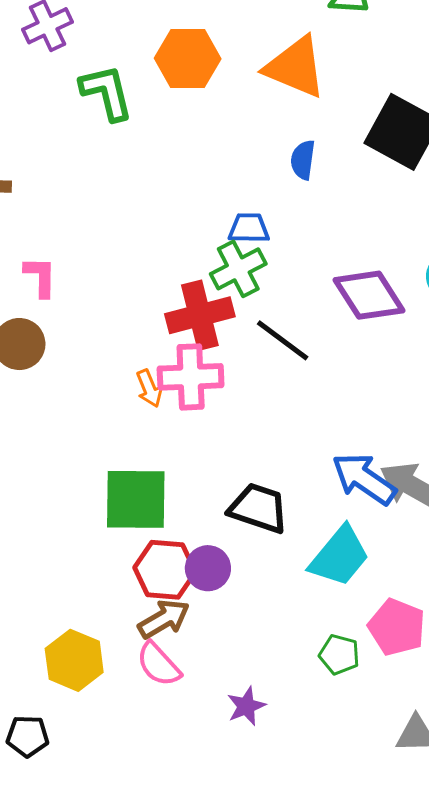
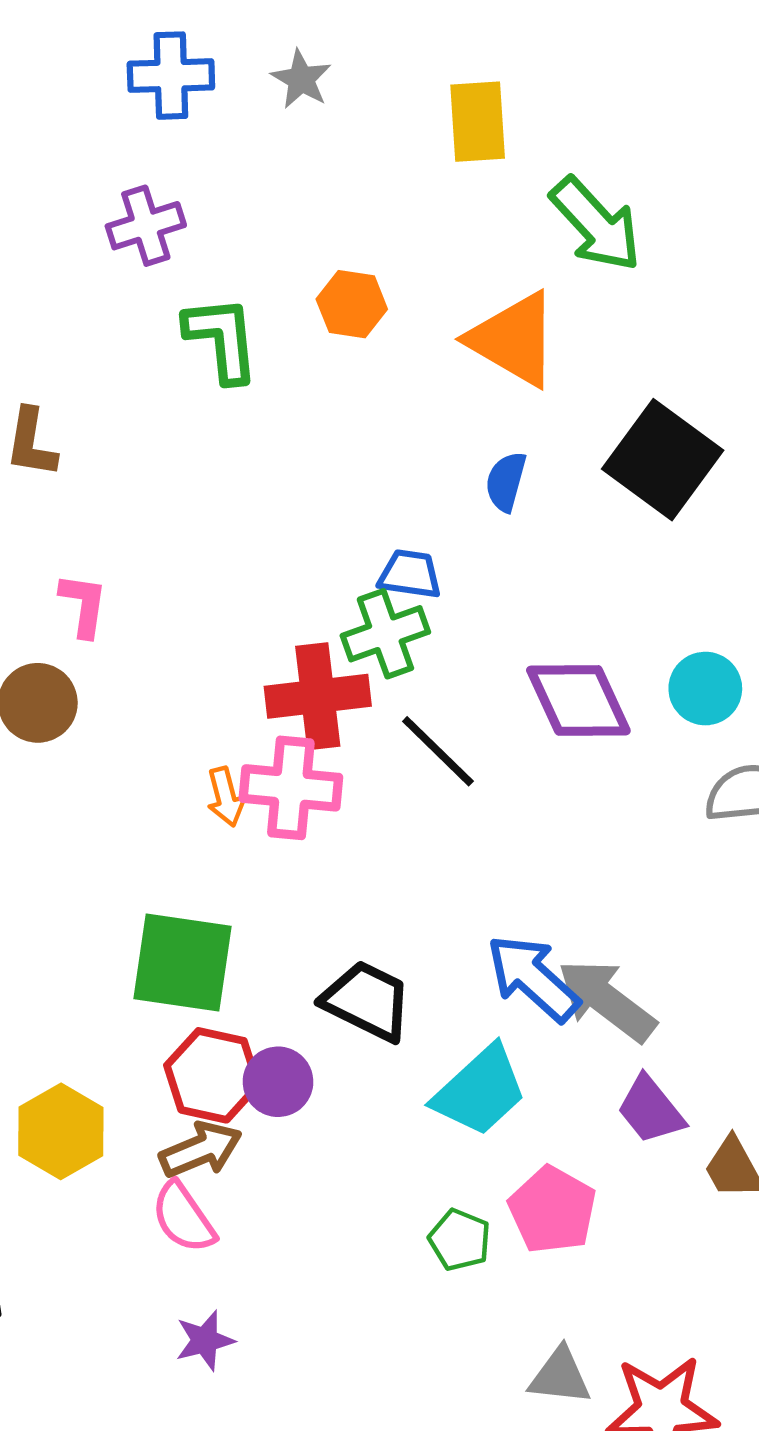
orange hexagon: (188, 59) -> (352, 304), size x0.7
yellow hexagon: (74, 660) -> (61, 1131), moved
purple star: (246, 706) -> (205, 1340), moved

